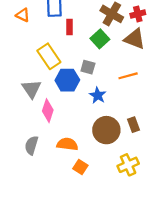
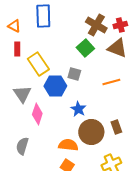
red rectangle: (69, 27) -> (17, 49), moved
blue star: (98, 95) -> (78, 109), moved
orange semicircle: (67, 144) -> (68, 145), moved

